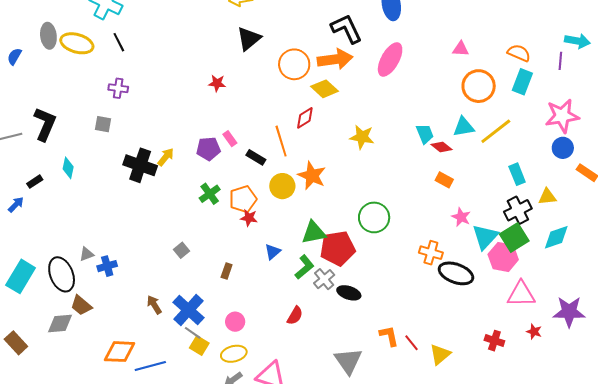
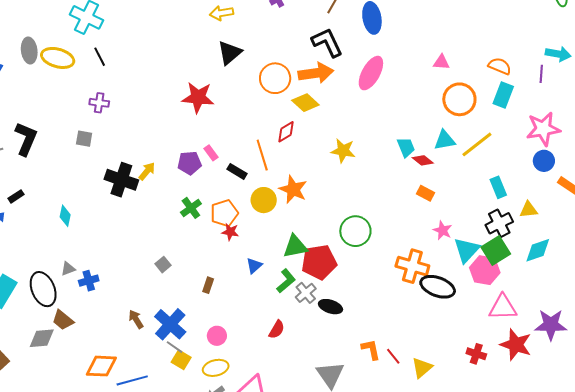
red star: (217, 83) -> (198, 97), size x1.8
cyan diamond: (68, 168) -> (65, 216), moved
orange cross: (431, 253) -> (412, 266), size x1.4
red star: (534, 332) -> (516, 345), size x2.0

